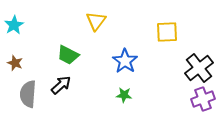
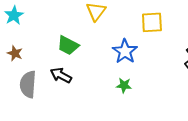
yellow square: (167, 32) -> (152, 22), moved
black arrow: (61, 85) -> (61, 75), turned -110

